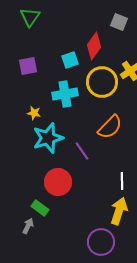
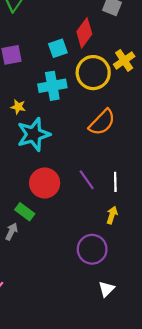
purple line: (82, 151) -> (87, 180), moved
yellow arrow: (119, 211) -> (112, 215), size x0.6

